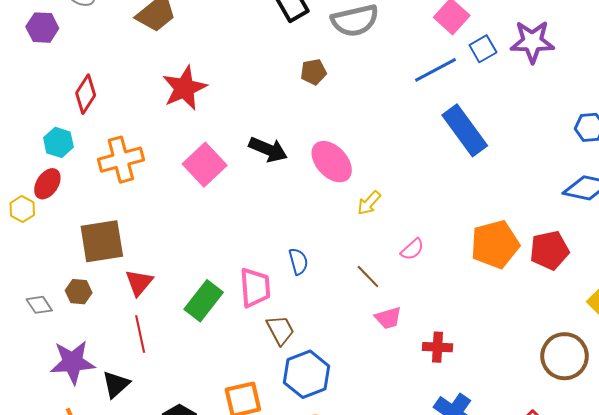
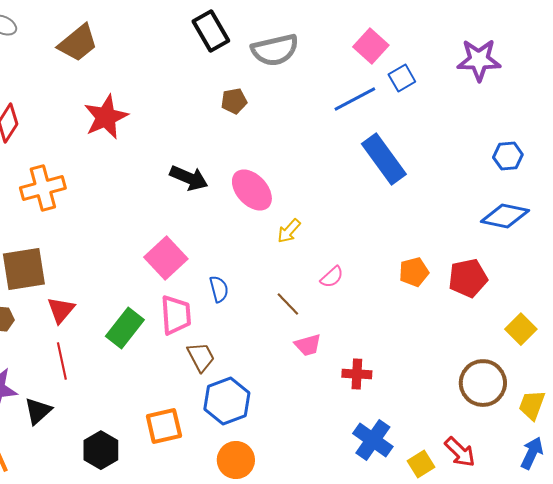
purple star: (532, 42) -> (479, 60), moved
pink square: (205, 165) -> (166, 258), moved
orange pentagon: (495, 244) -> (414, 272), size x0.6

